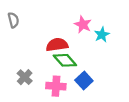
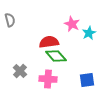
blue square: (84, 80) -> (87, 80), moved, turned 35

